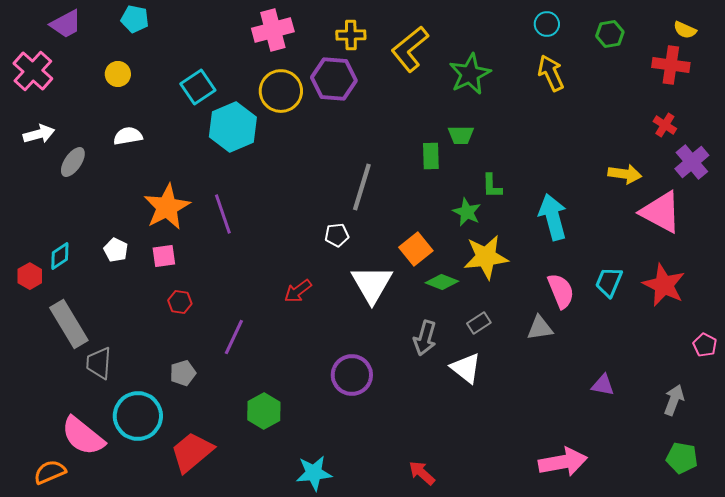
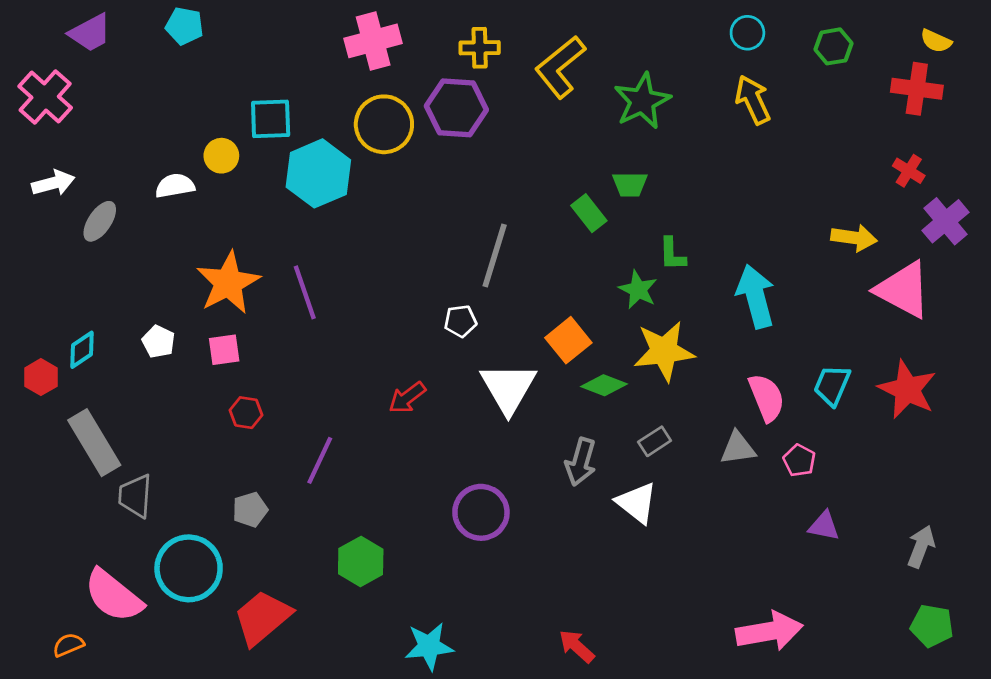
yellow circle: (118, 74) -> (221, 156), moved
cyan square: (198, 87) -> (271, 119), turned 32
green rectangle: (431, 156) -> (589, 213), turned -36
pink pentagon: (705, 345) -> (799, 460), moved
orange semicircle: (50, 472) -> (68, 645), size x0.7

